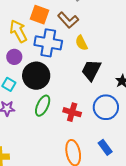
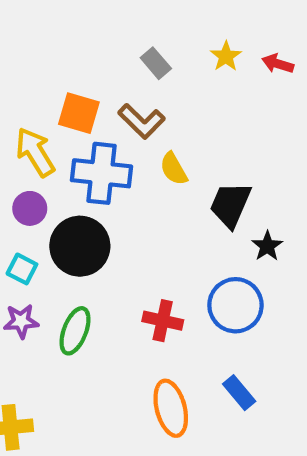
black trapezoid: (91, 70) -> (230, 205), moved
green ellipse: (43, 106) -> (75, 331), moved

